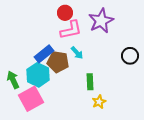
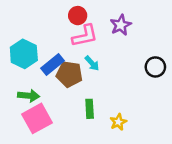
purple star: (101, 21) -> (121, 25), size x0.7
cyan hexagon: (38, 75) -> (24, 54), moved
green arrow: (13, 80) -> (29, 96), moved, turned 120
green rectangle: (90, 82) -> (90, 109), moved

